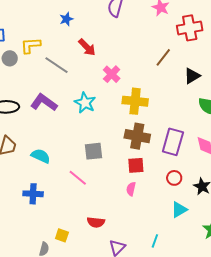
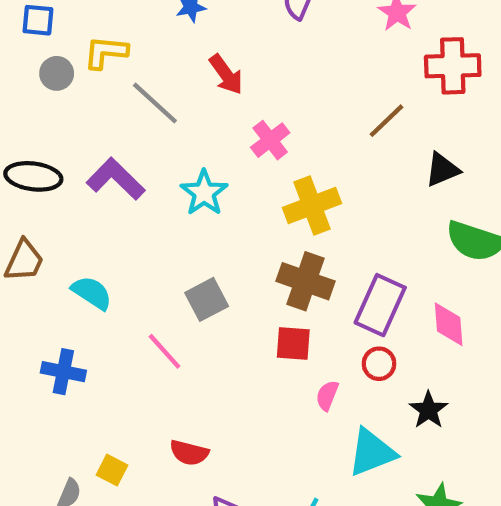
yellow cross: (135, 101) -> (312, 206), turned -35
gray square: (93, 151) -> (207, 299), turned -30
red circle: (174, 178) -> (379, 364), moved
pink semicircle: (131, 189) -> (327, 395), moved
cyan triangle: (179, 210) -> (372, 452), size x1.4

